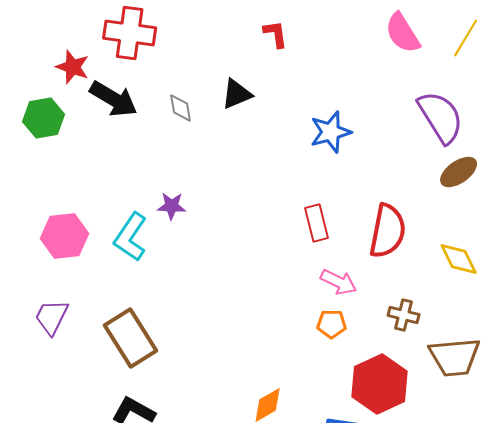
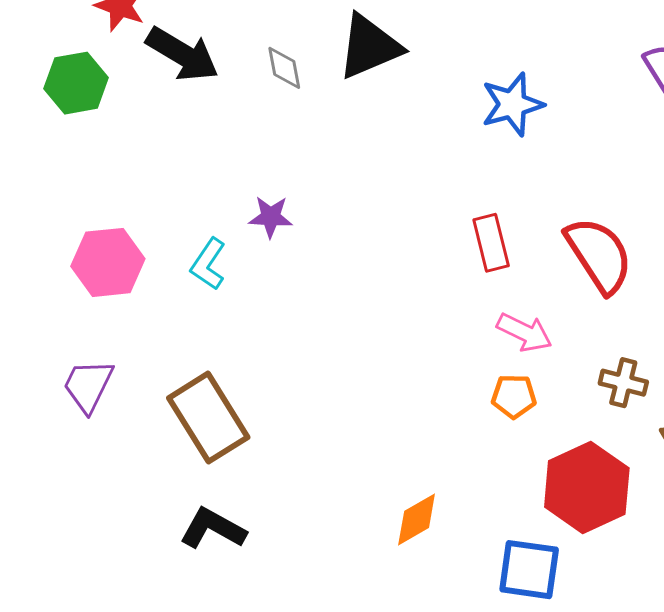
black triangle: (237, 94) -> (369, 47), size x1.4
red semicircle: (388, 231) -> (599, 255), turned -44
cyan L-shape: (131, 237) -> (208, 264), size x0.7

